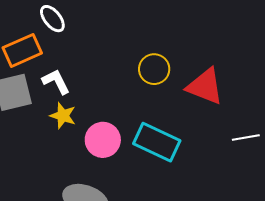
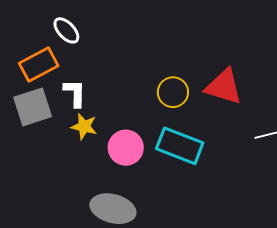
yellow circle: (154, 69) -> (173, 92), moved
white L-shape: (56, 82) -> (75, 93), turned 32

